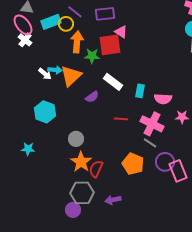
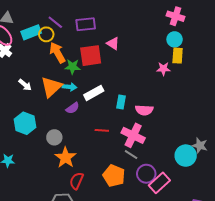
pink triangle: (121, 32) -> (113, 43), moved
orange arrow: (77, 42) -> (57, 53), turned -35
cyan arrow: (55, 70) -> (69, 87), moved
white rectangle: (113, 82) -> (94, 93), turned -66
pink star: (182, 117) -> (163, 69), moved
gray circle: (76, 139) -> (54, 137), moved
orange star: (81, 162) -> (65, 158), moved
pink rectangle: (178, 171) -> (159, 183), turned 70

